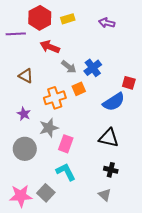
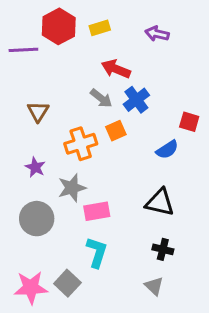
red arrow: (50, 47) -> (116, 69), moved
brown triangle: (26, 76) -> (38, 111), turned 35
blue semicircle: (114, 102) -> (167, 150), size x0.7
pink rectangle: (66, 144) -> (97, 211), turned 60
cyan L-shape: (66, 172) -> (97, 252), turned 45

